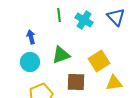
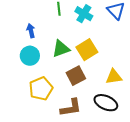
yellow square: (99, 61) -> (87, 50), moved
brown square: (76, 82) -> (76, 76), turned -30

